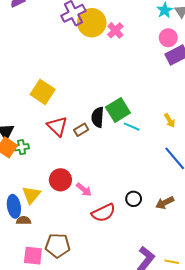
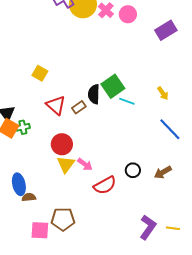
pink circle: (168, 38) -> (128, 14), moved
yellow square: (43, 92) -> (40, 73), size x0.7
red circle: (60, 180) -> (62, 144), moved
yellow triangle: (31, 195) -> (66, 164), moved

